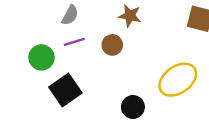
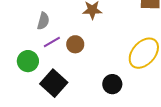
brown circle: (112, 45) -> (75, 44), moved

